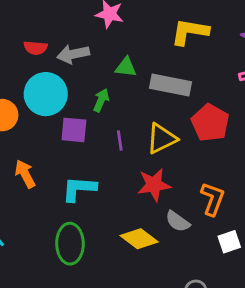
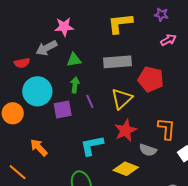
gray arrow: (73, 54) -> (46, 48), moved
green triangle: (126, 67) -> (74, 60), moved
purple line: (120, 140) -> (90, 101), moved
cyan L-shape: (79, 189) -> (92, 145), moved

